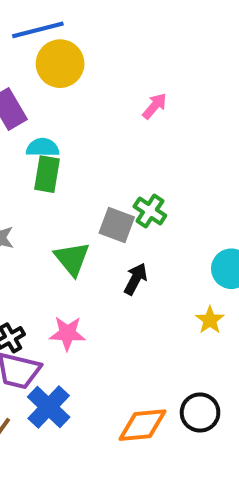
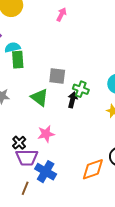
green cross: (150, 211) -> (81, 89), moved

